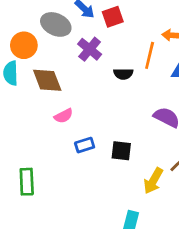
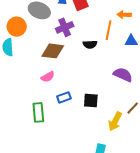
purple cross: (90, 49) -> (65, 27), turned 30
brown diamond: (47, 80) -> (53, 51), moved, turned -60
green rectangle: (27, 182) -> (38, 112), moved

